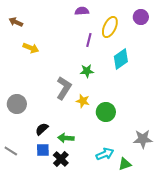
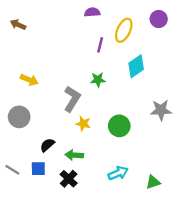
yellow arrow: (31, 48) -> (29, 80), moved
yellow star: (83, 101) -> (83, 124), moved
gray star: (143, 139) -> (161, 110), moved
blue square: (43, 150) -> (38, 169), moved
green triangle: (125, 164) -> (153, 182), moved

